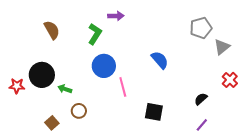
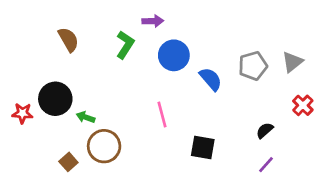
gray pentagon: (201, 28) -> (253, 66), moved
blue circle: (104, 66) -> (174, 55), moved
brown circle: (79, 111) -> (104, 146), size x1.6

